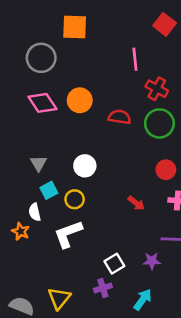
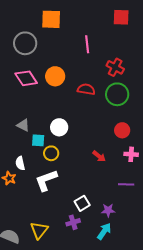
red square: (165, 24) -> (121, 17), turned -36
pink line: (135, 59) -> (87, 44), moved
gray triangle: (39, 163) -> (23, 125), turned -32
cyan square: (49, 190) -> (38, 140), moved, turned 32
purple star: (152, 261) -> (108, 210), moved

